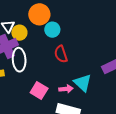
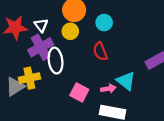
cyan circle: (52, 30) -> (104, 23), moved
yellow circle: (19, 33) -> (70, 31), moved

